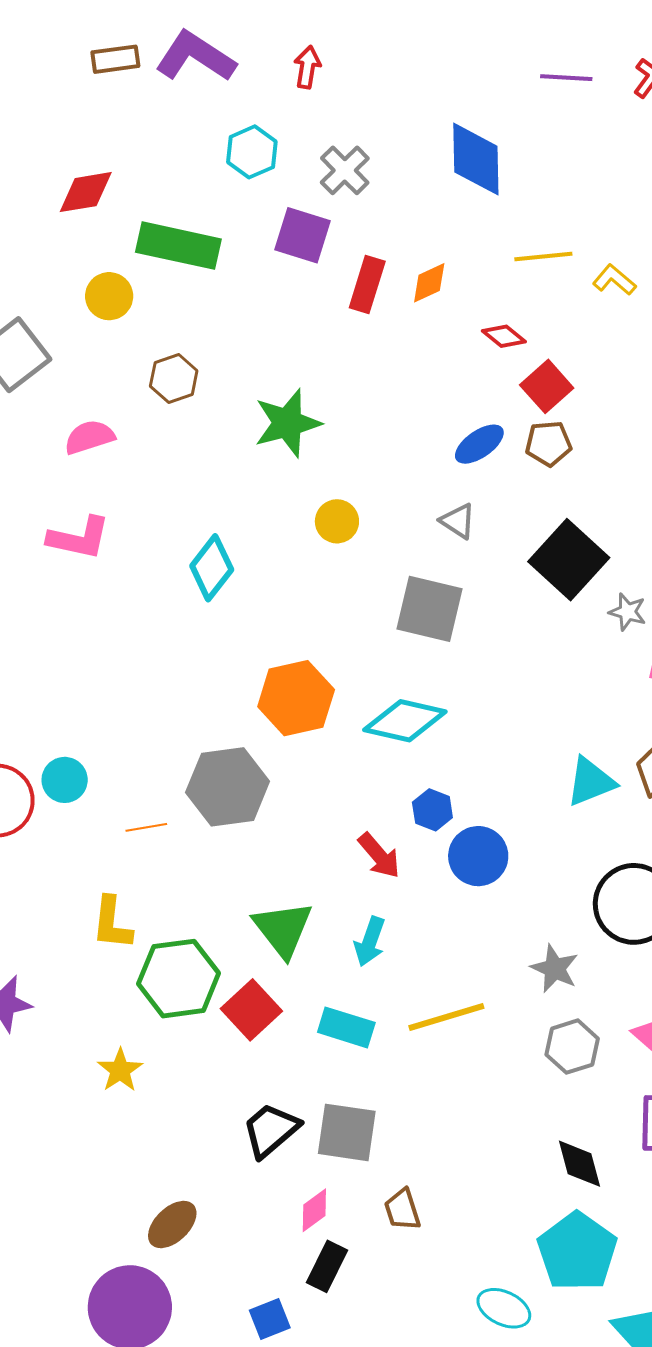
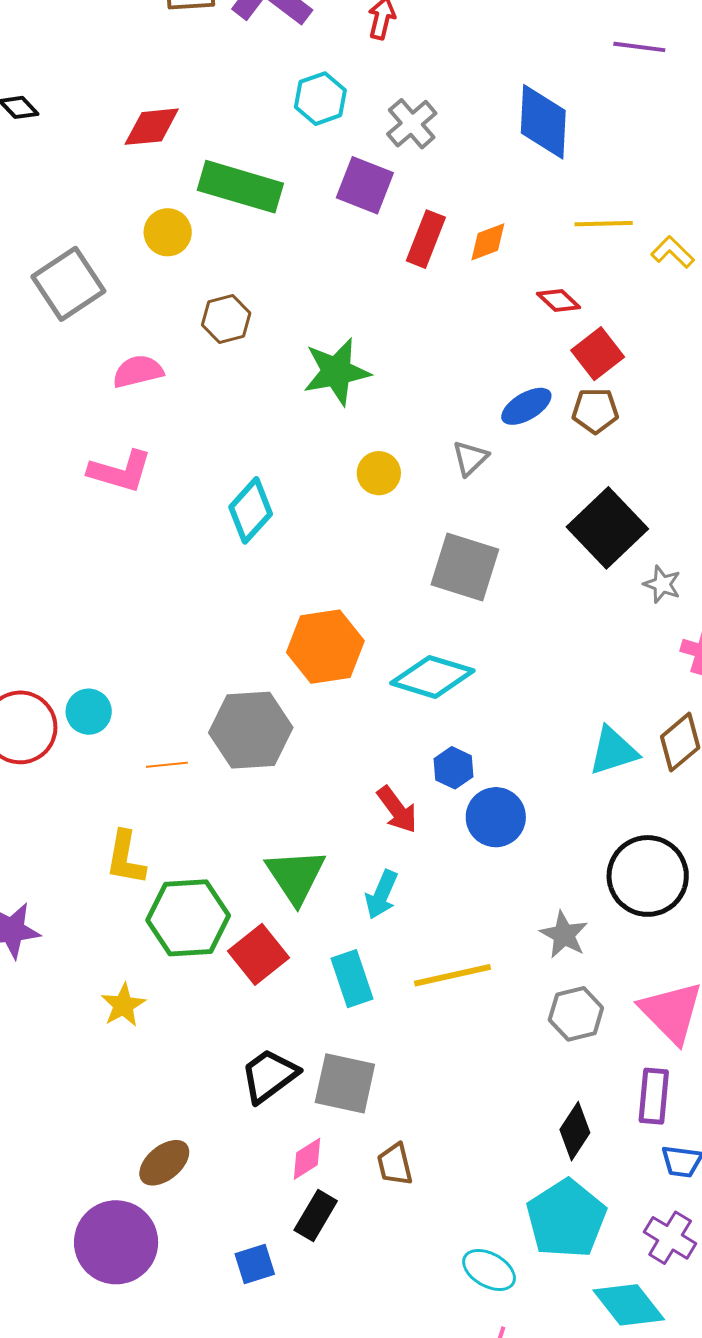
gray triangle: (458, 521) -> (470, 458), moved, turned 39
cyan rectangle: (346, 1027) -> (352, 979), turned 50
black diamond: (580, 1164) -> (575, 1131), turned 44

